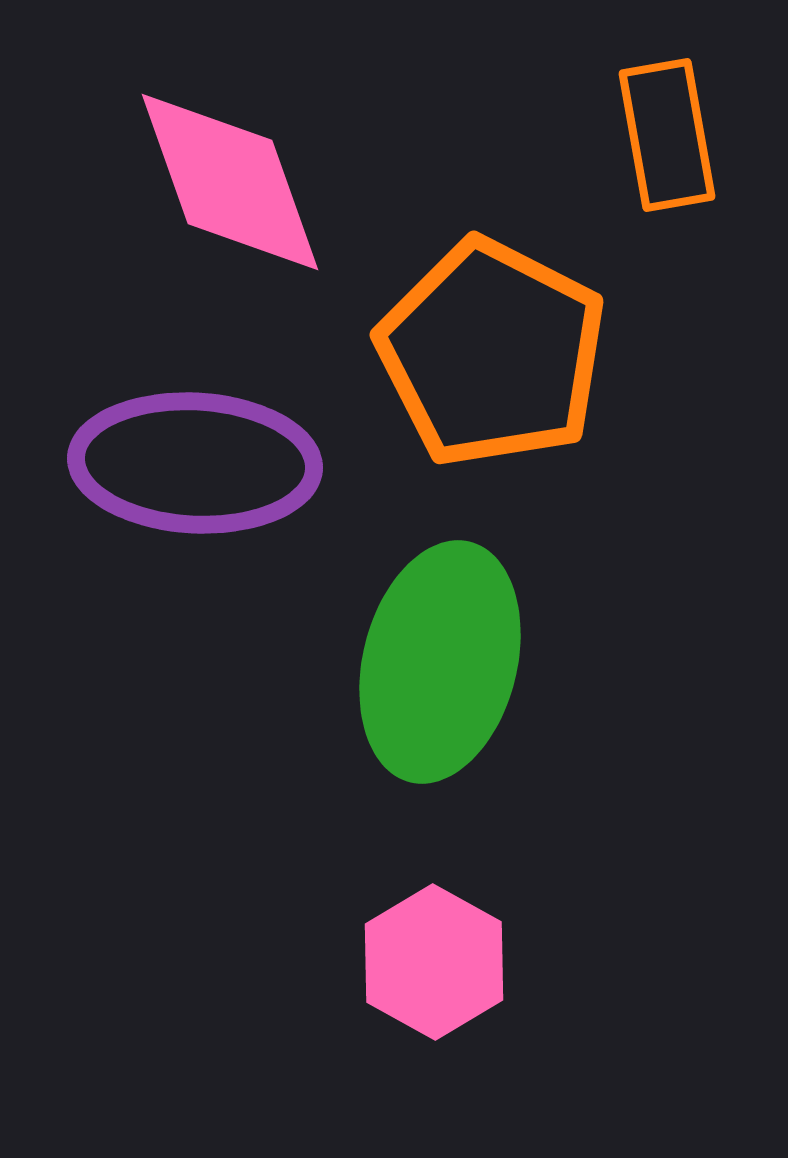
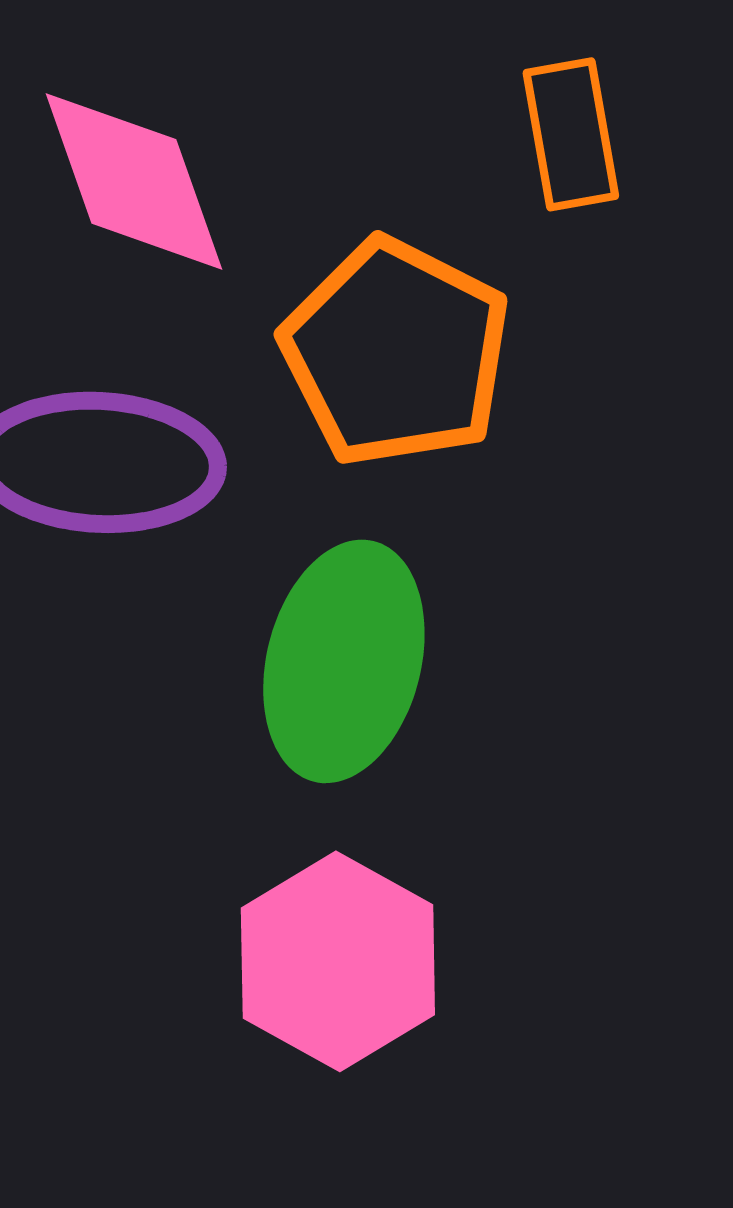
pink hexagon: (434, 962) -> (338, 961), size x1.4

